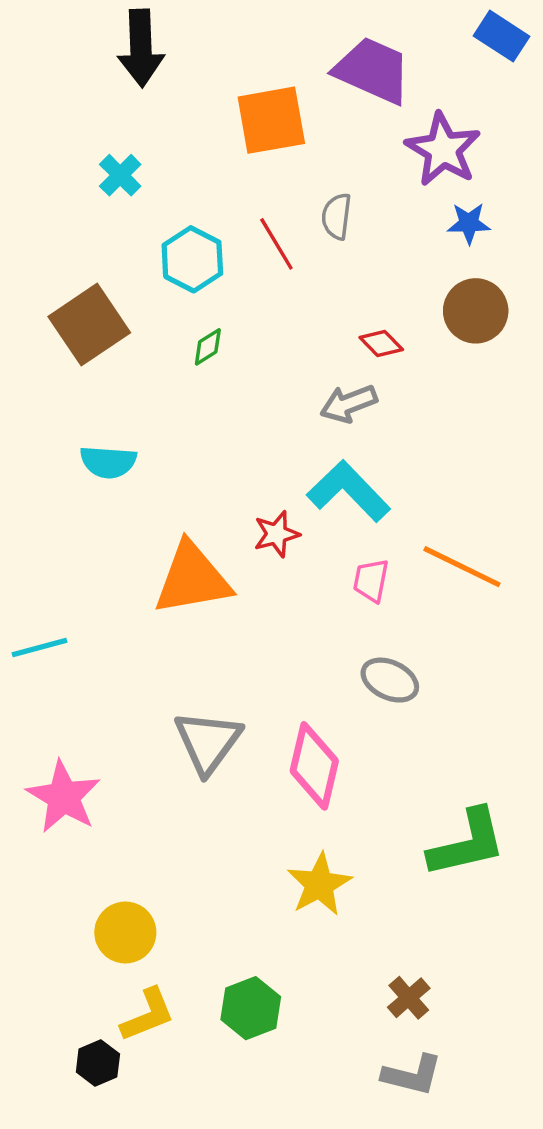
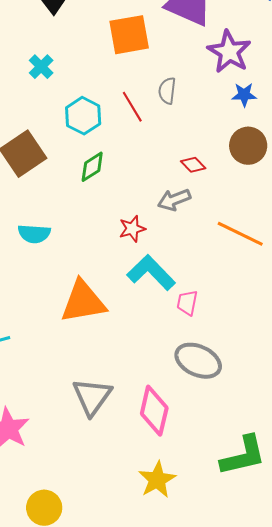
green diamond: (208, 347) -> (92, 167), size x1.4
cyan L-shape: (349, 491) -> (151, 273), moved
red star: (276, 534) -> (132, 229), moved
orange line: (462, 567) -> (240, 234), moved
gray ellipse: (390, 680) -> (198, 361), size x1.4

